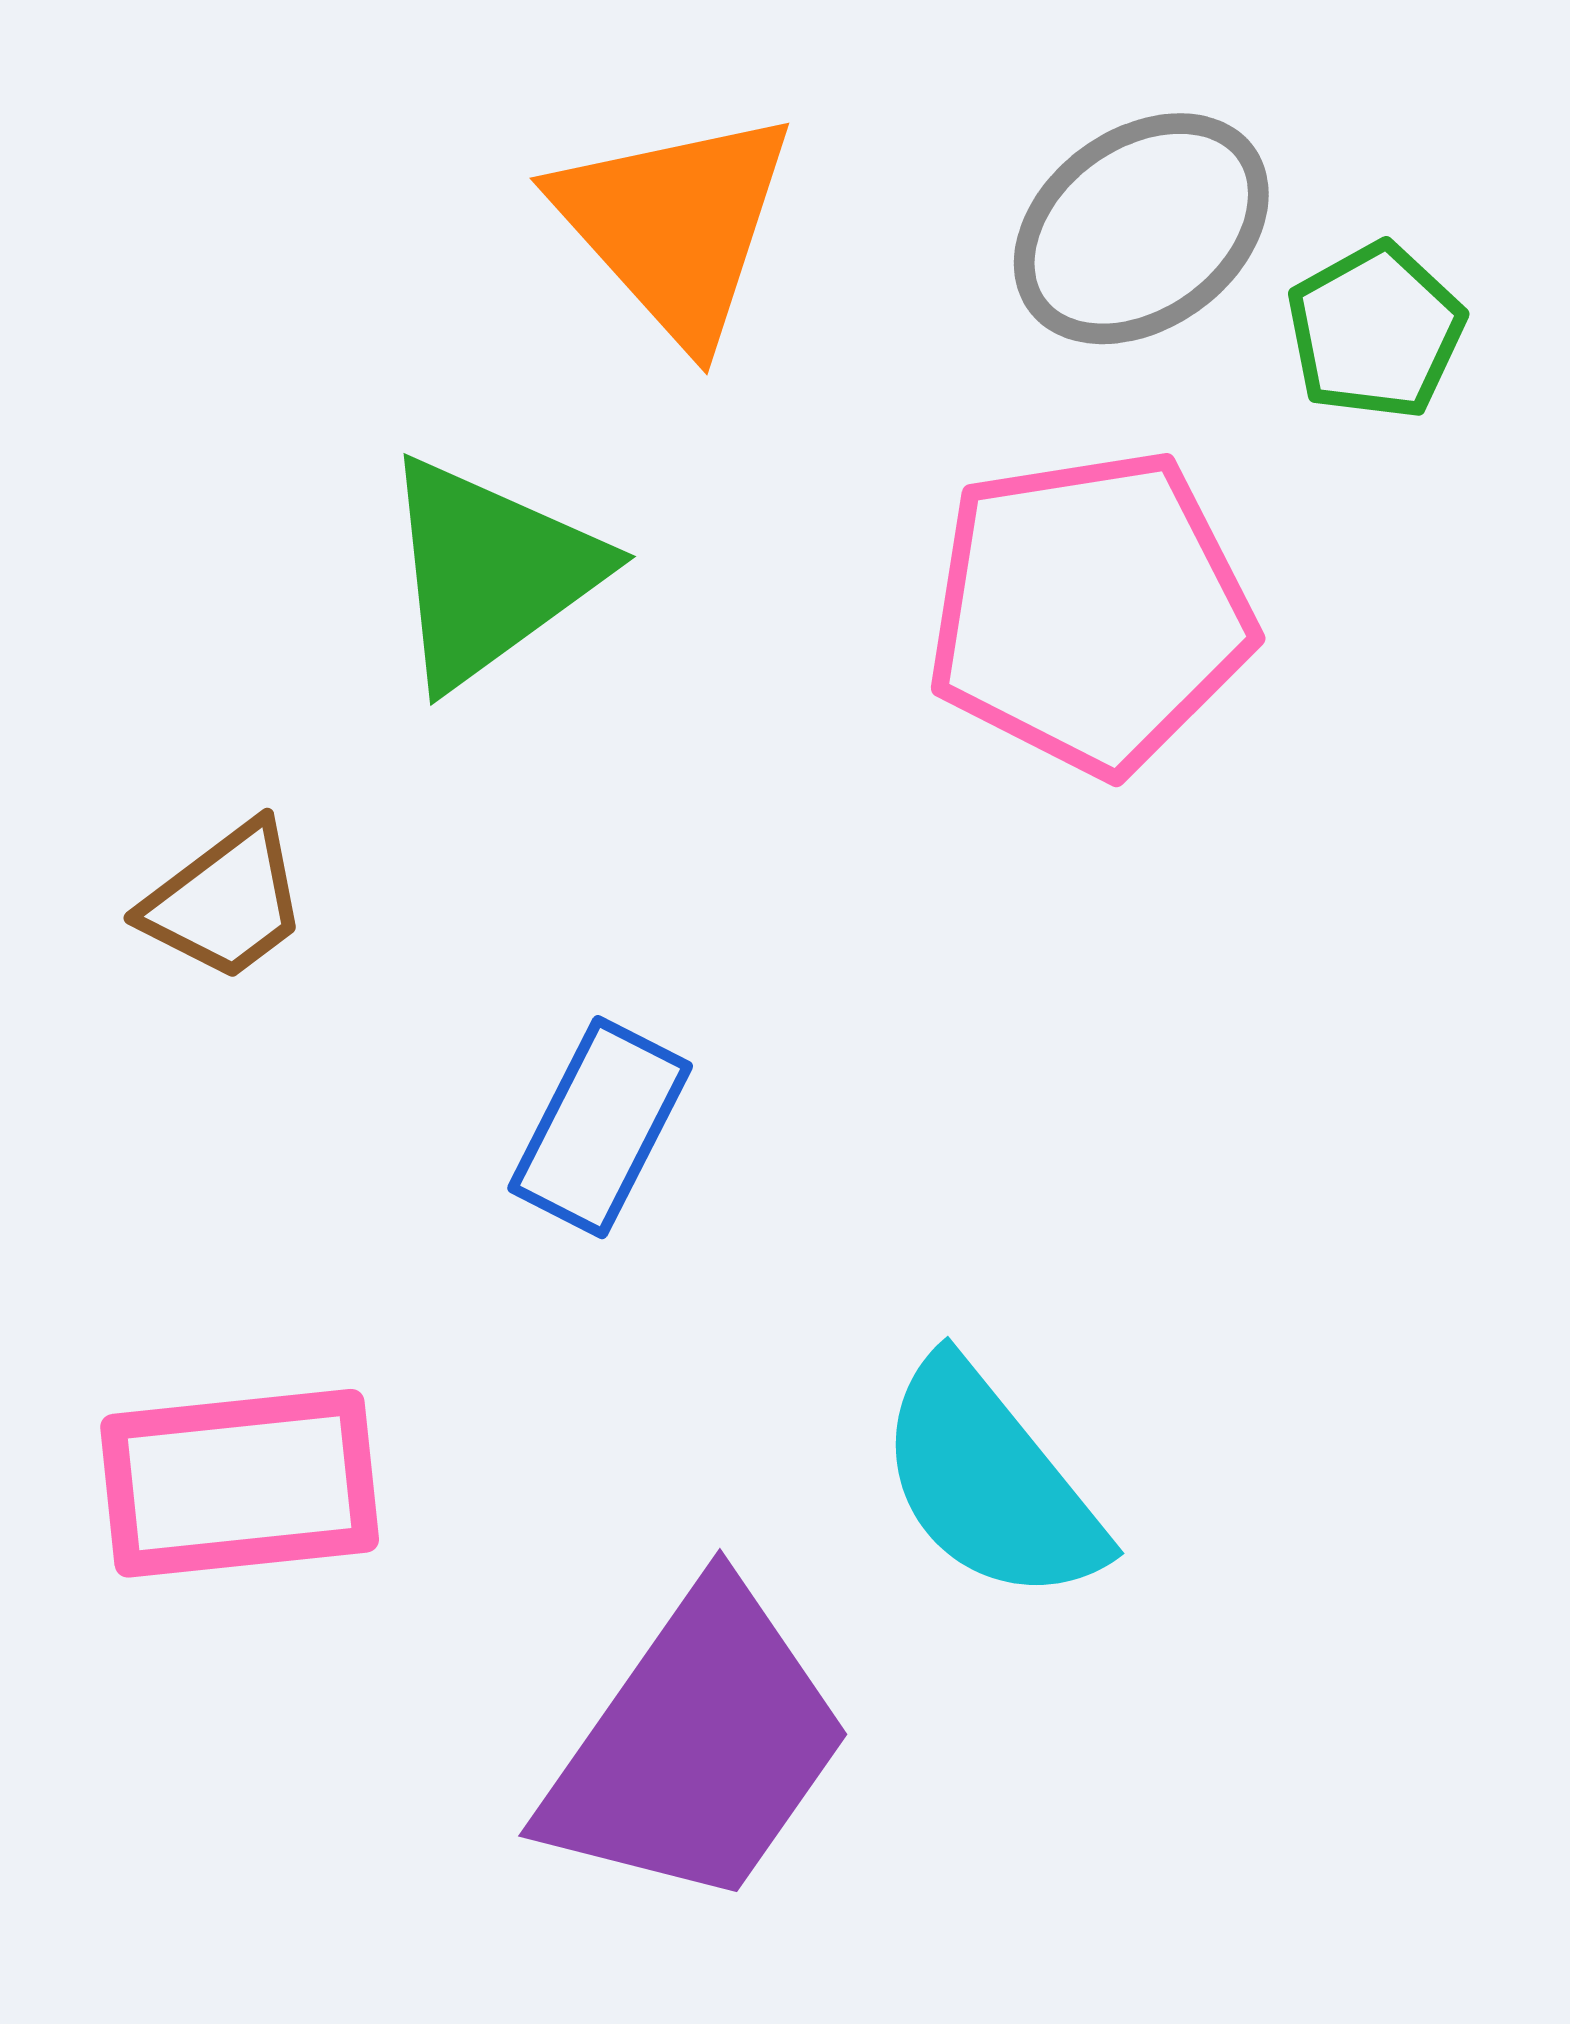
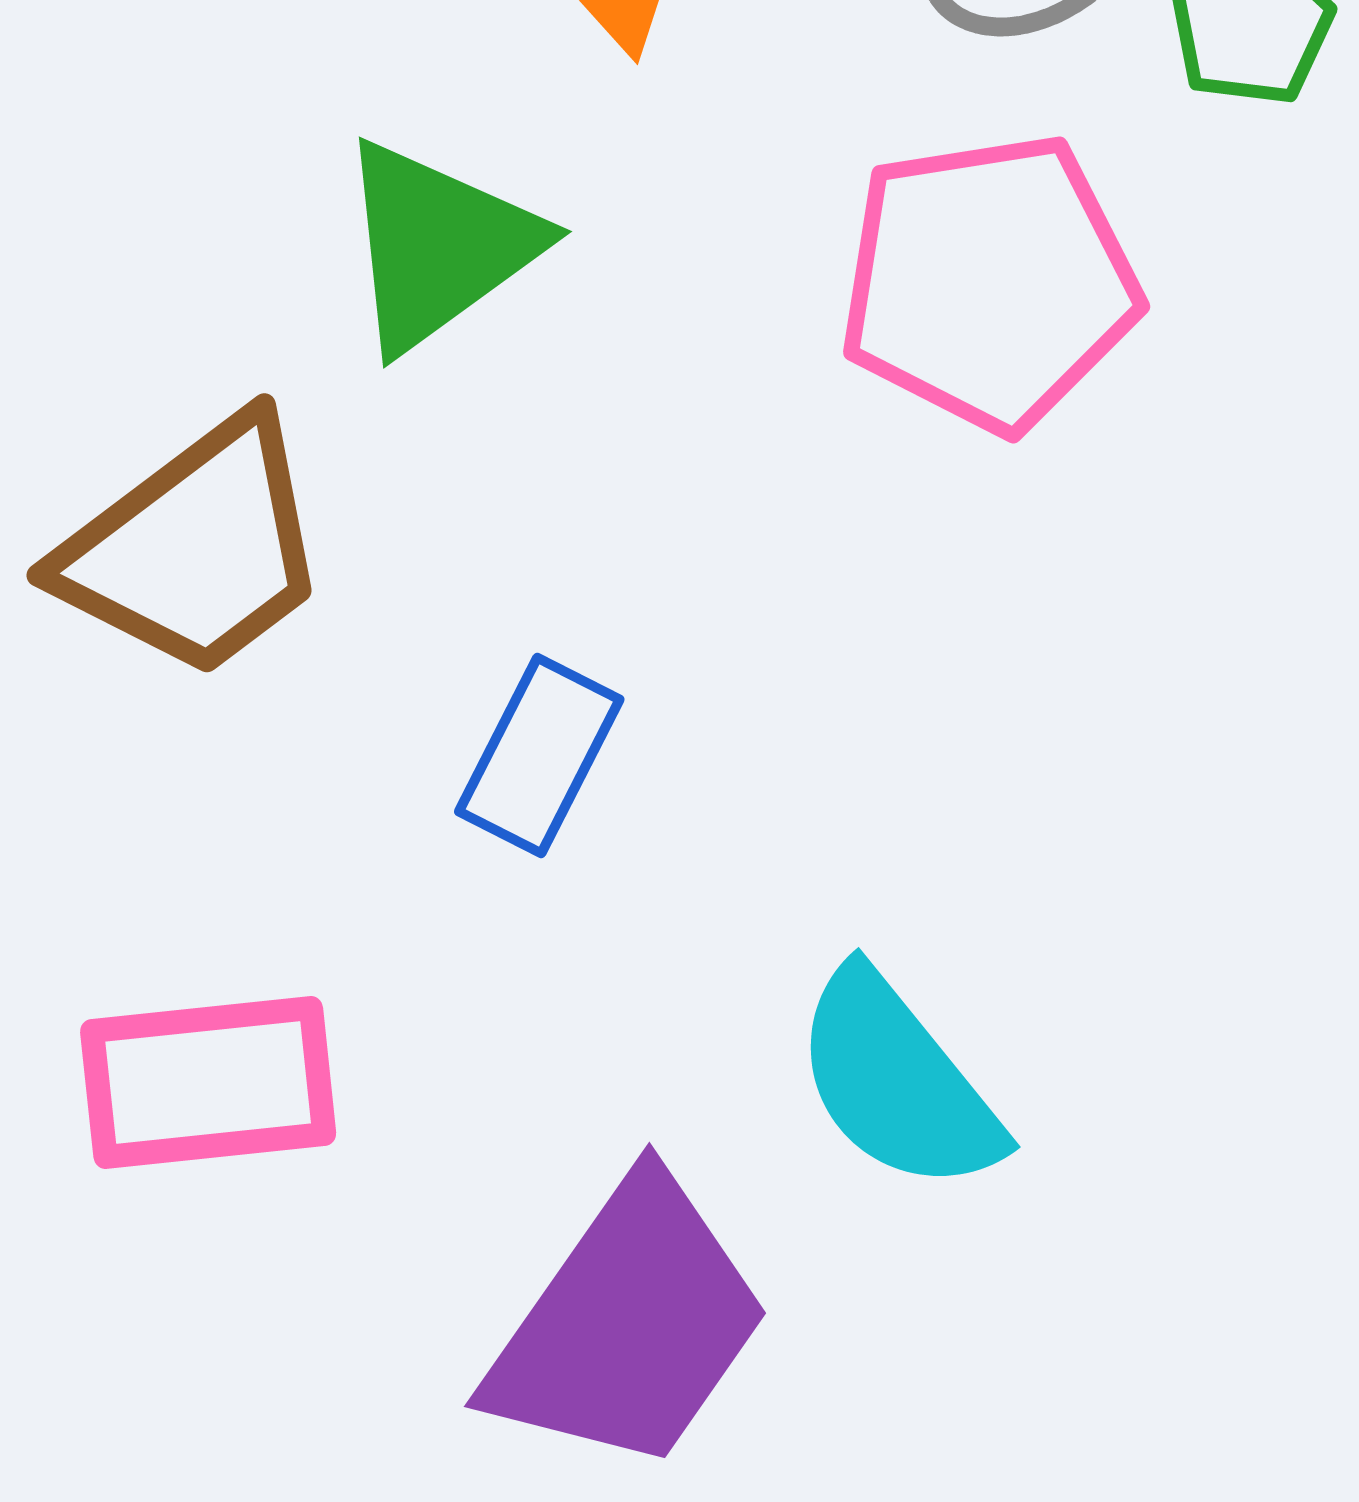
brown trapezoid: (225, 902) -> (195, 548), size x1.8

